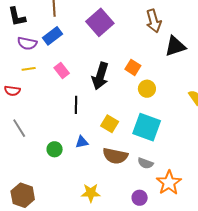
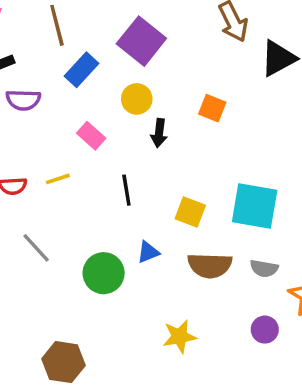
blue rectangle: (52, 36) -> (81, 70), moved
yellow line: (29, 69) -> (58, 179), moved
black arrow: (100, 76) -> (159, 133), size x0.6
yellow circle: (147, 89) -> (137, 99), moved
green circle: (55, 149) -> (104, 273), size x1.5

